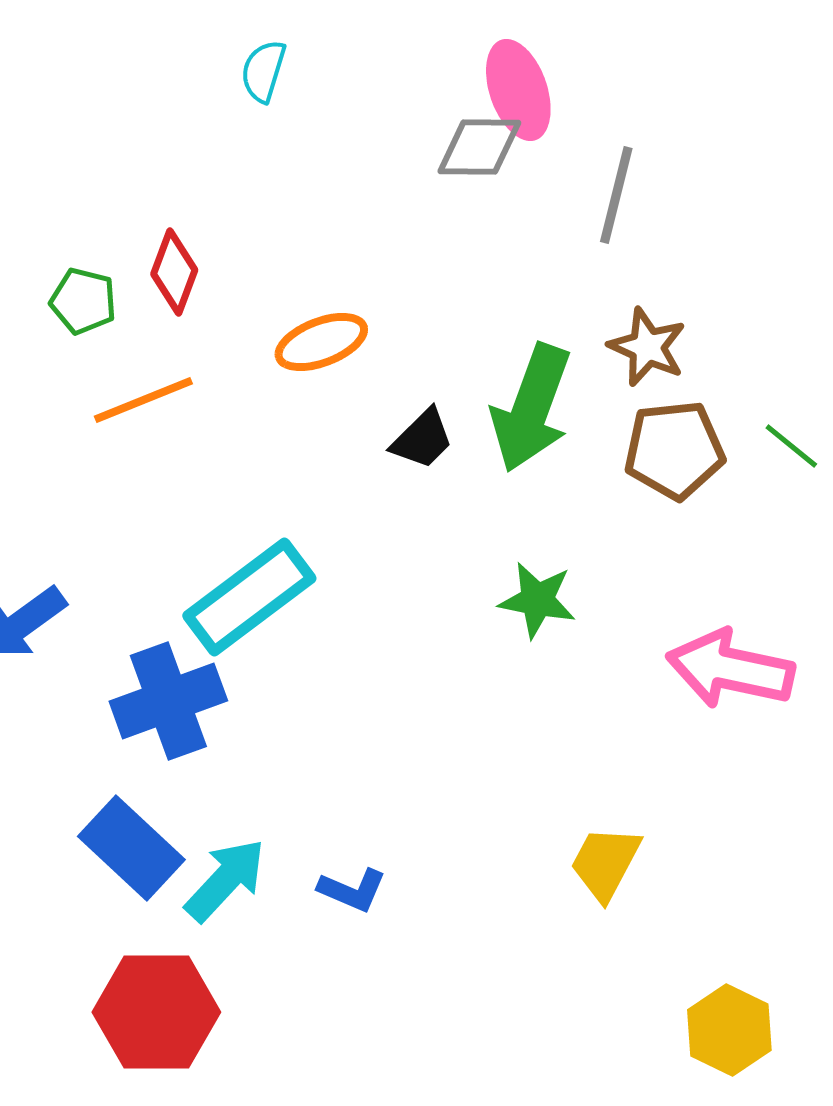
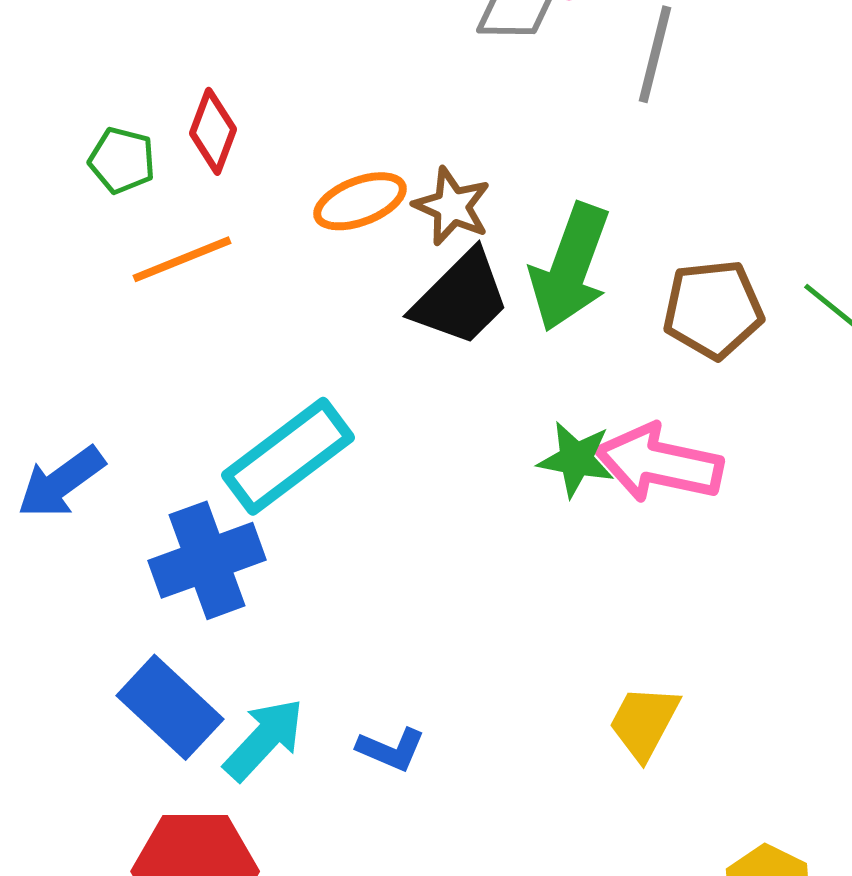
brown star: (647, 347) -> (452, 206), moved
black trapezoid: (422, 439) -> (461, 298), size x1.6
pink arrow: (730, 669) -> (659, 463), moved

